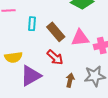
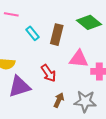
cyan rectangle: (32, 24) -> (33, 33), turned -56
brown rectangle: (56, 32) -> (57, 35), moved, turned 42

